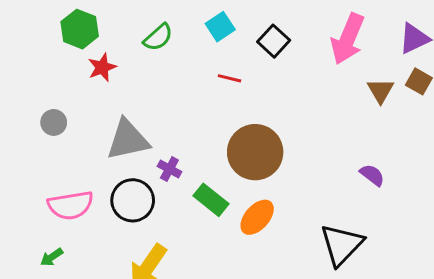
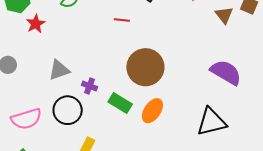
gray triangle: (128, 140) -> (59, 70), size x0.7
purple semicircle: (372, 175) -> (226, 72), size x1.8
black triangle: (342, 245) -> (211, 122), turned 40

